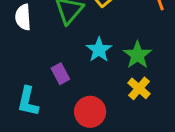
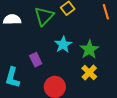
white semicircle: (23, 17) -> (12, 20), turned 90

